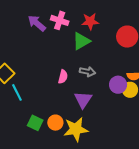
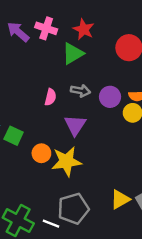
red star: (90, 21) -> (84, 29), turned 30
purple circle: (118, 85) -> (110, 97), moved
green square: (35, 123) -> (14, 136), moved

